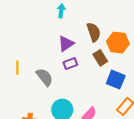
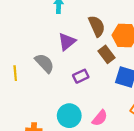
purple rectangle: (70, 64) -> (81, 76), moved
gray semicircle: (45, 77) -> (44, 63), moved

